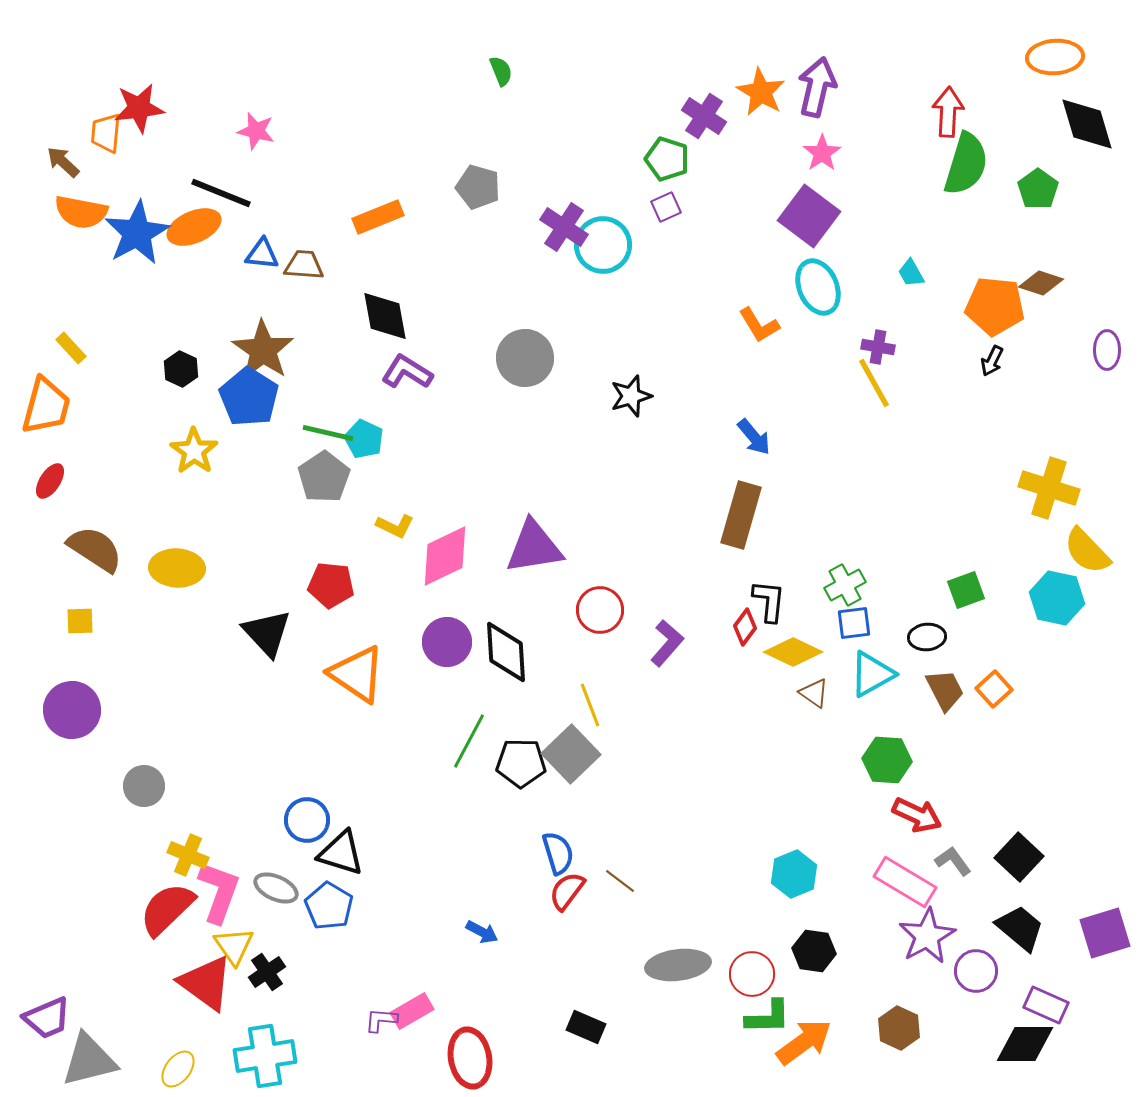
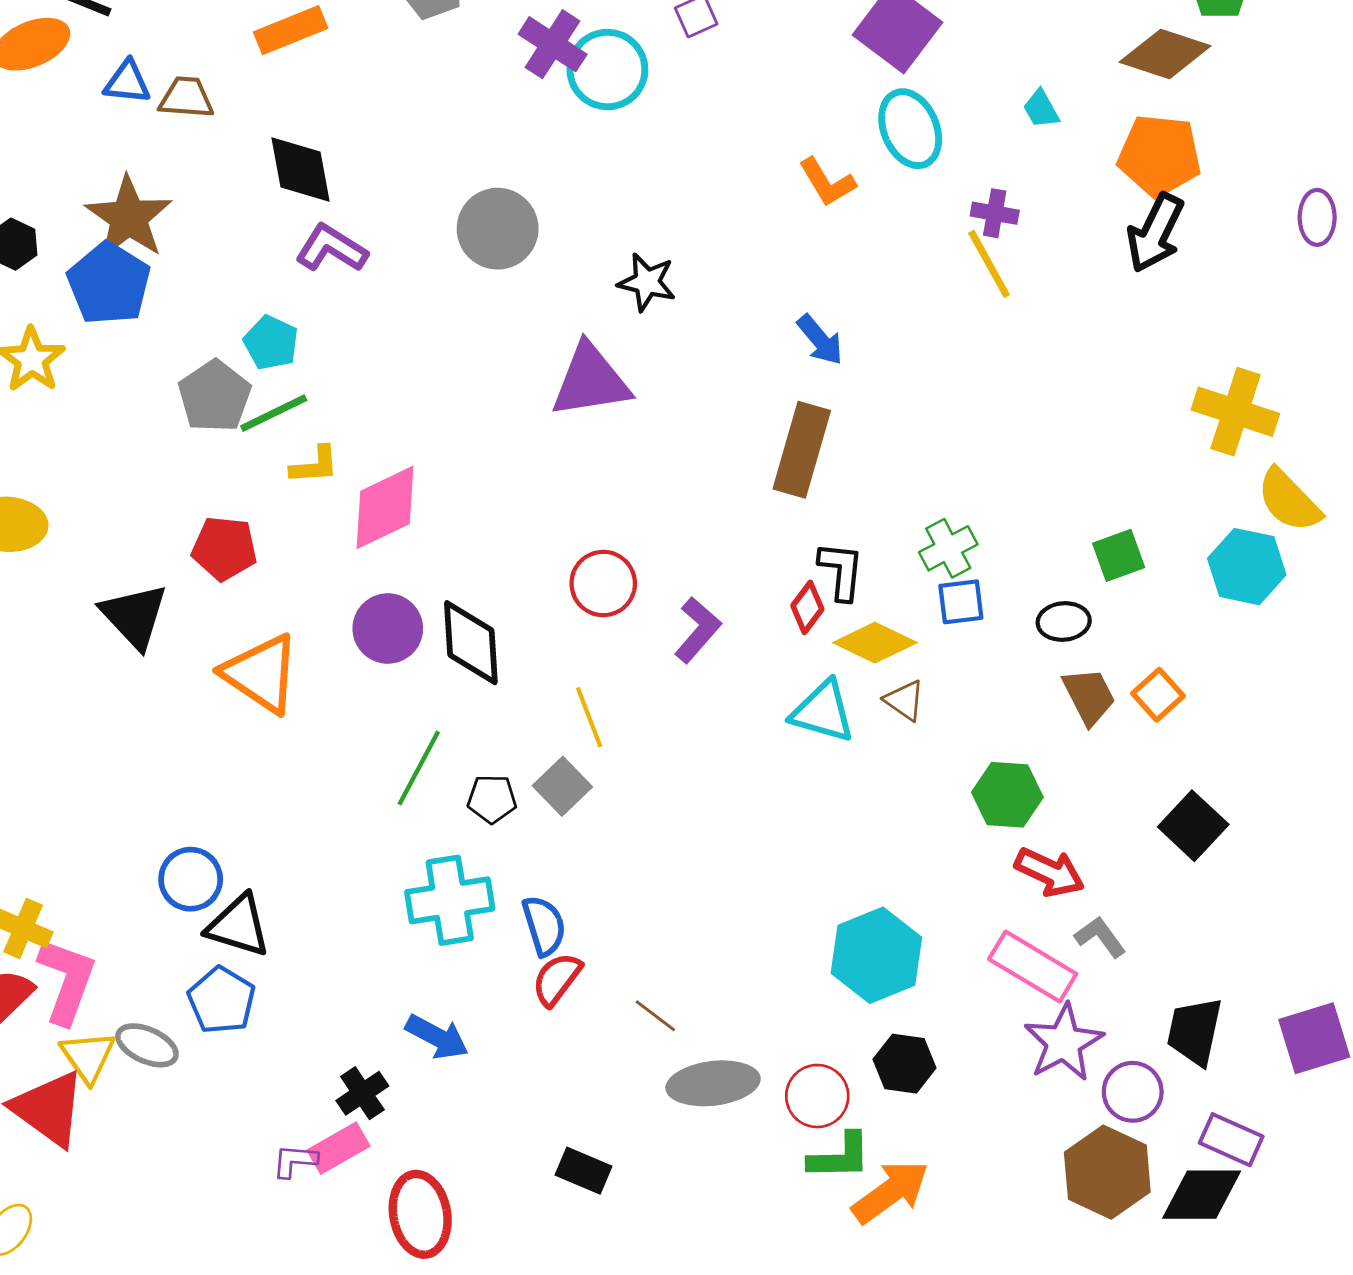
brown diamond: (1041, 283) -> (1165, 54), moved, size x1.4
black arrow: (992, 361) -> (1155, 233), size x1.8
black star: (631, 396) -> (647, 282), turned 30
green line: (328, 433) -> (274, 413), moved, turned -39
yellow L-shape: (395, 526) -> (315, 465), turned -30
purple triangle: (534, 547) -> (591, 381), moved
cyan triangle: (872, 674) -> (823, 712), moved, turned 45
gray square: (571, 754) -> (562, 786), size x0.7
black pentagon: (521, 763) -> (492, 799), size x0.7
black square: (1019, 857) -> (1193, 826), moved
cyan hexagon: (794, 874) -> (876, 955), size x1.4
brown line: (620, 881) -> (655, 1016), moved
gray ellipse: (276, 888) -> (147, 1045), moved
black trapezoid: (1020, 928) -> (1195, 1031), turned -118
blue arrow: (482, 932) -> (437, 1037), size x1.4
black cross: (267, 972) -> (362, 1093), moved
brown hexagon: (899, 1028) -> (1107, 1172), moved, size x1.5
cyan cross: (265, 1056) -> (450, 900), moved

